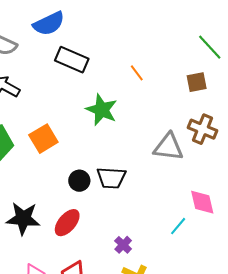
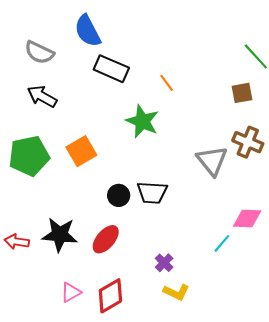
blue semicircle: (49, 24) -> (88, 31), turned 88
orange line: (137, 73) -> (167, 83), moved
gray triangle: (168, 147) -> (212, 161), turned 44
pink diamond: (202, 202) -> (247, 218), turned -76

